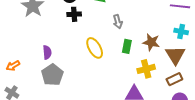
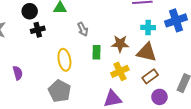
yellow ellipse: (95, 48) -> (64, 60), turned 30
brown triangle: (175, 55) -> (147, 52), turned -35
gray pentagon: (52, 75) -> (60, 91), moved

